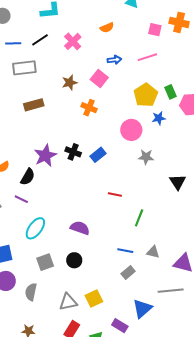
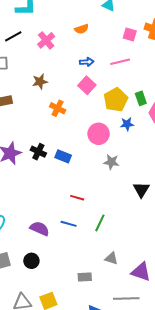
pink square: (99, 79) -> (87, 85), moved
blue rectangle: (98, 155) -> (63, 156), turned 56
blue line: (125, 251) -> (69, 224), moved
gray rectangle: (128, 272) -> (85, 277), turned 32

